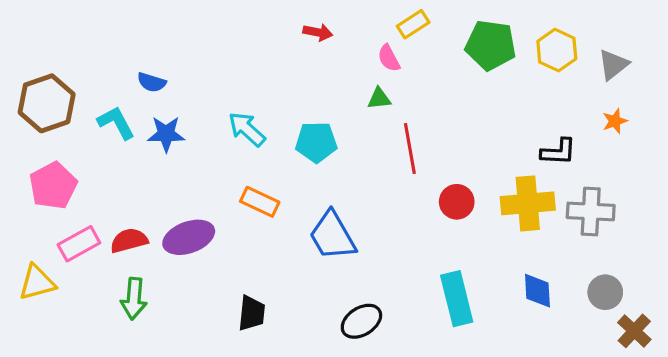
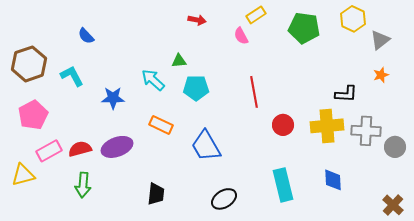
yellow hexagon: (557, 50) -> (353, 19), moved
blue semicircle: (152, 82) -> (86, 36), moved, turned 30
green triangle: (379, 98) -> (179, 61), moved
blue star: (166, 134) -> (113, 98), moved
gray circle: (605, 292) -> (395, 147), moved

